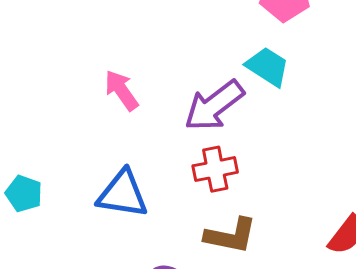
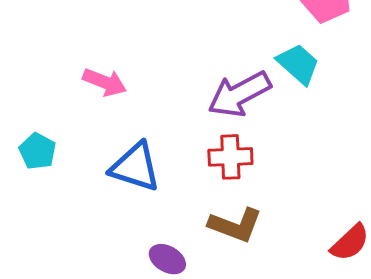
pink arrow: (121, 90) -> (105, 82), moved, turned 138

